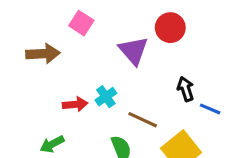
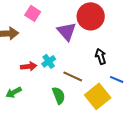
red circle: (170, 28) -> (91, 16), size x1.4
blue line: (210, 109) -> (117, 79), moved

